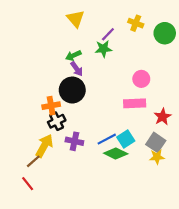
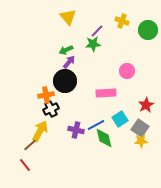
purple arrow: (77, 69) -> (69, 62), turned -104
pink rectangle: (135, 103) -> (106, 93), moved
cyan square: (126, 139) -> (120, 119), moved
purple cross: (74, 141) -> (76, 130), moved
green diamond: (116, 154) -> (104, 138), turned 50

